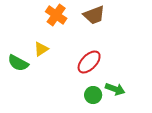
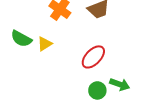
green semicircle: (18, 63) -> (21, 39), moved

